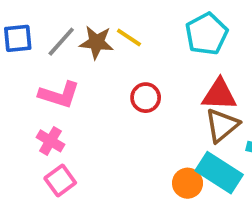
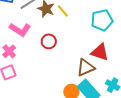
red circle: (146, 98) -> (49, 41), moved
brown triangle: (222, 125) -> (86, 67), moved

